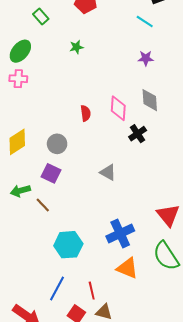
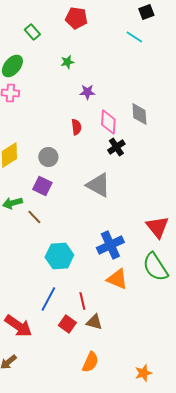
purple star: (146, 58) -> (87, 92), moved
black cross: (138, 134) -> (116, 147), moved
gray triangle: (108, 172) -> (98, 185), size x1.5

